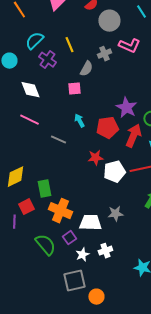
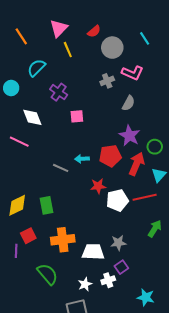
yellow line: (69, 45) -> (68, 50), moved
purple cross: (47, 60) -> (59, 92), moved
gray semicircle: (86, 69) -> (128, 103), moved
pink line: (29, 120) -> (19, 142), moved
cyan arrow: (79, 121) -> (82, 159), moved, turned -64
green rectangle: (44, 189) -> (47, 205), moved
orange cross: (60, 211) -> (63, 240), turned -30
purple square: (69, 238) -> (121, 267), moved

